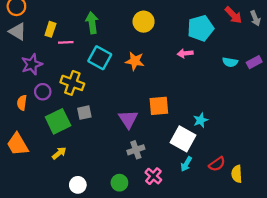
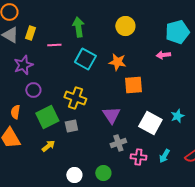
yellow rectangle: (50, 29) -> (30, 33), moved
yellow cross: (72, 83) -> (75, 98), moved
orange semicircle: (22, 103) -> (15, 112), moved
orange square: (159, 106) -> (133, 85), moved
gray square: (84, 113) -> (71, 126), moved
white square: (183, 139) -> (150, 123), moved
pink cross: (153, 176) -> (138, 157), moved, turned -35
white circle: (78, 185) -> (74, 175), moved

